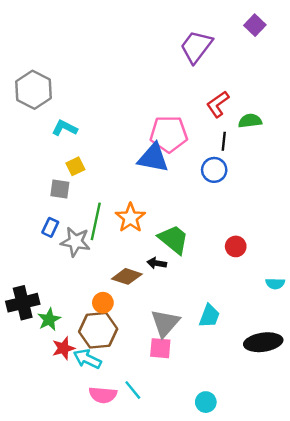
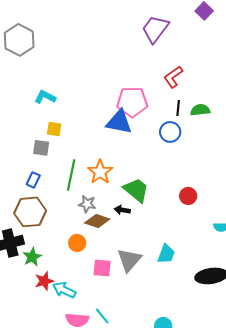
gray hexagon: (33, 90) -> (19, 40), moved
green semicircle: (250, 121) -> (200, 110), moved
yellow square: (75, 166) -> (54, 129), turned 35
gray star: (75, 242) -> (87, 204), moved, size x0.7
brown hexagon: (98, 330) -> (30, 212), moved
pink square: (160, 348) -> (102, 268), moved

